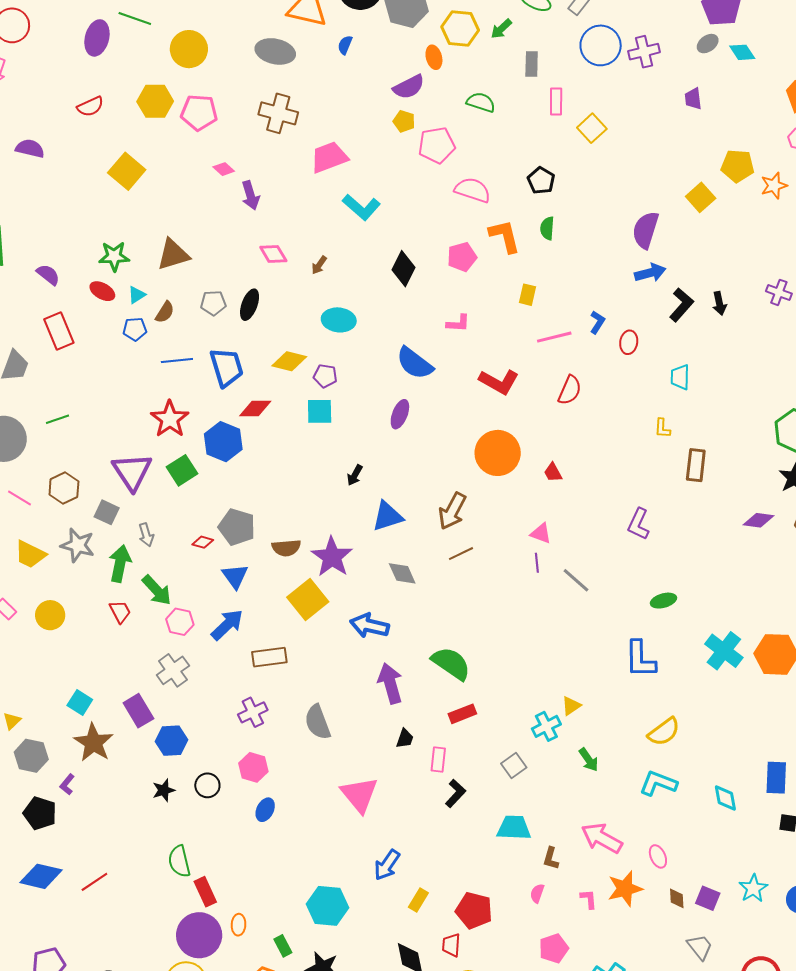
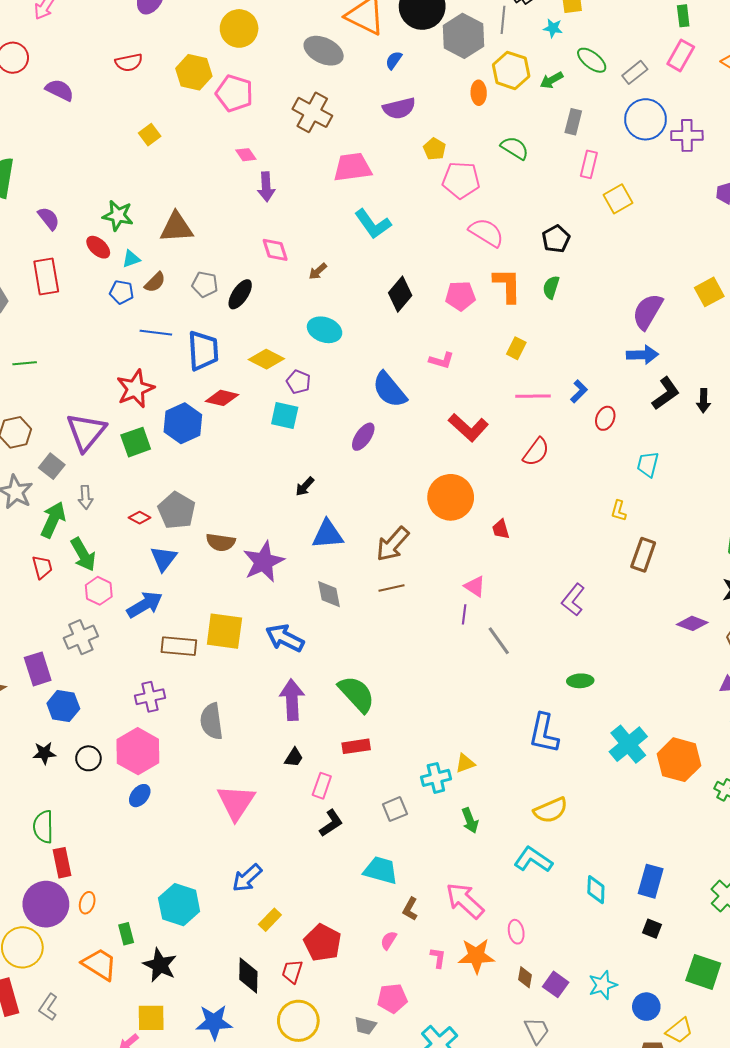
purple semicircle: (409, 87) -> (399, 108), moved
yellow square: (127, 171) -> (150, 135), size x0.6
yellow square: (308, 600) -> (224, 631), moved, turned 33
pink hexagon: (253, 767) -> (138, 751), size x1.5

